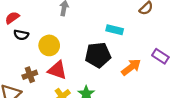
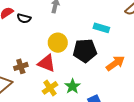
black semicircle: (21, 35) -> (24, 18), moved
yellow circle: (49, 45) -> (58, 43), moved

